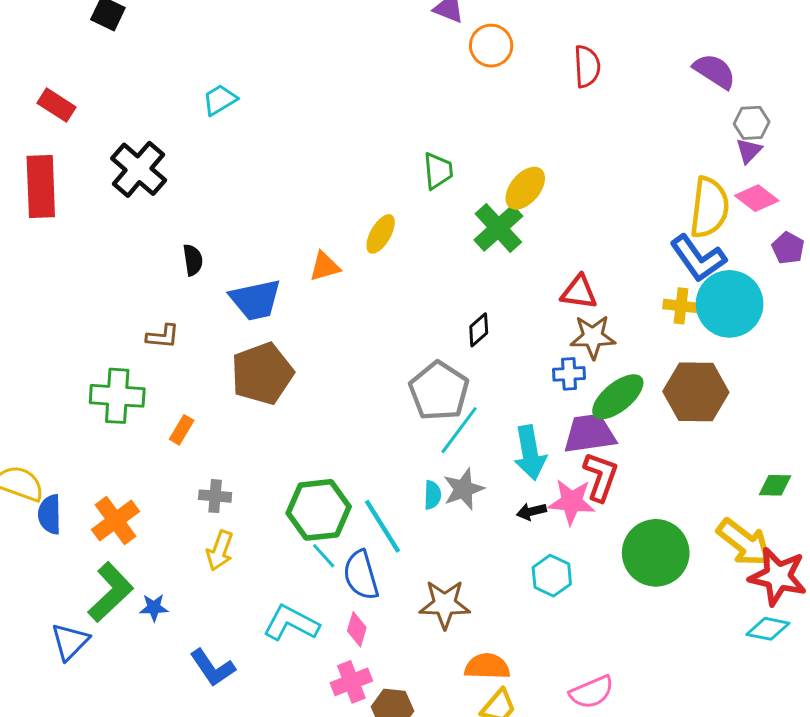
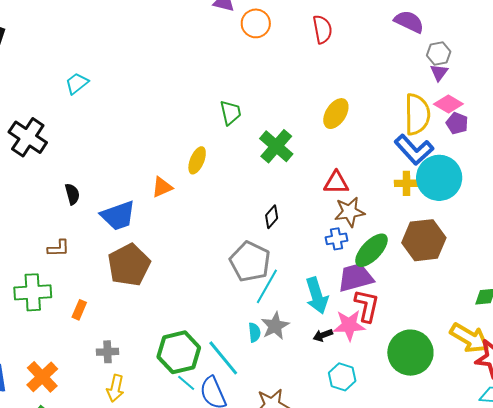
yellow ellipse: (525, 188) -> (336, 114), moved
purple pentagon: (788, 248) -> (457, 123), moved

